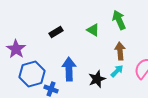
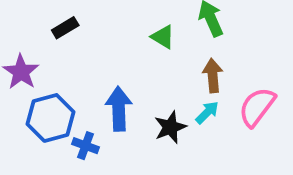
black rectangle: (56, 32) -> (65, 28), moved

